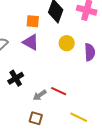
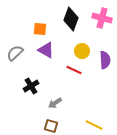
orange square: (33, 21) -> (40, 29), moved
red line: (59, 91) -> (74, 70), moved

